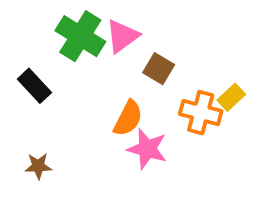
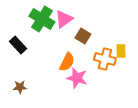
yellow rectangle: (231, 97) -> (121, 51), turned -48

